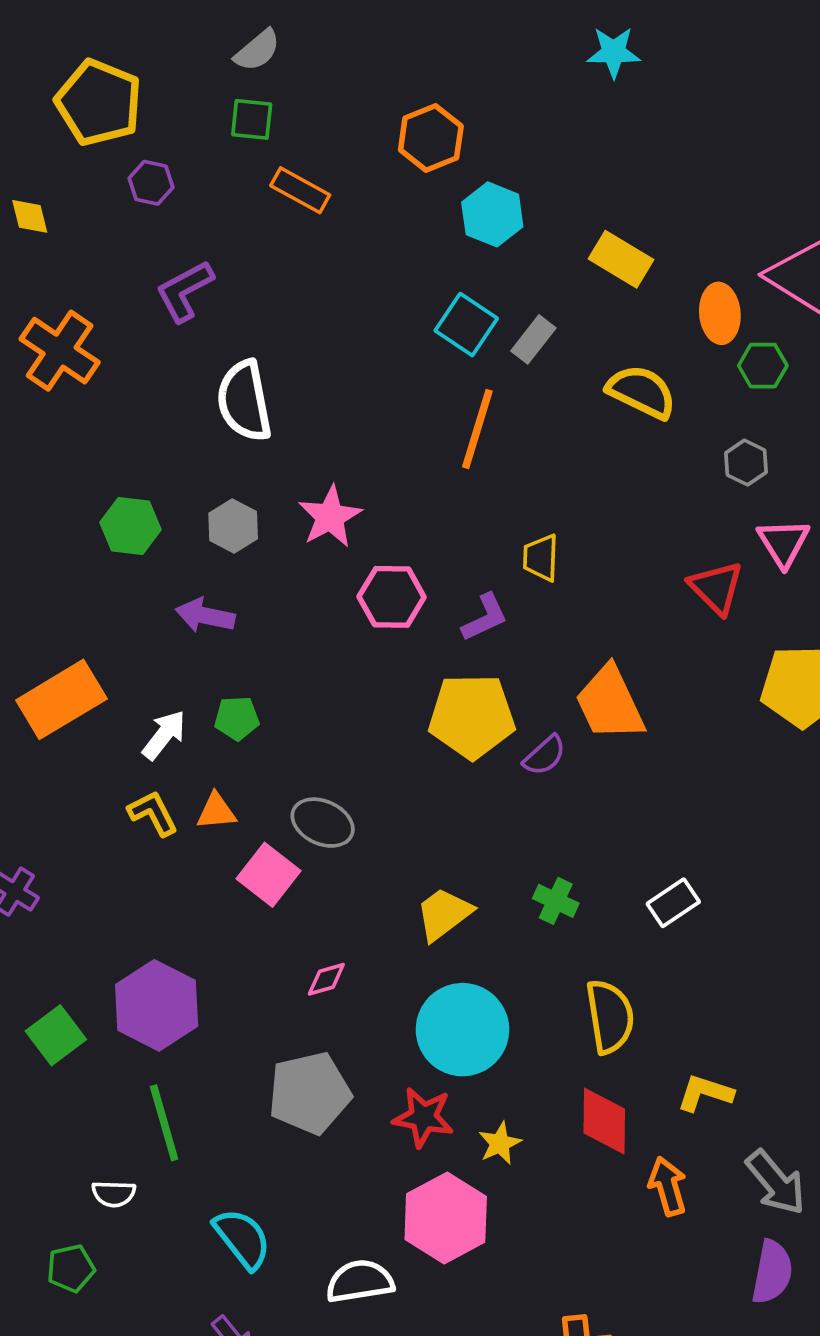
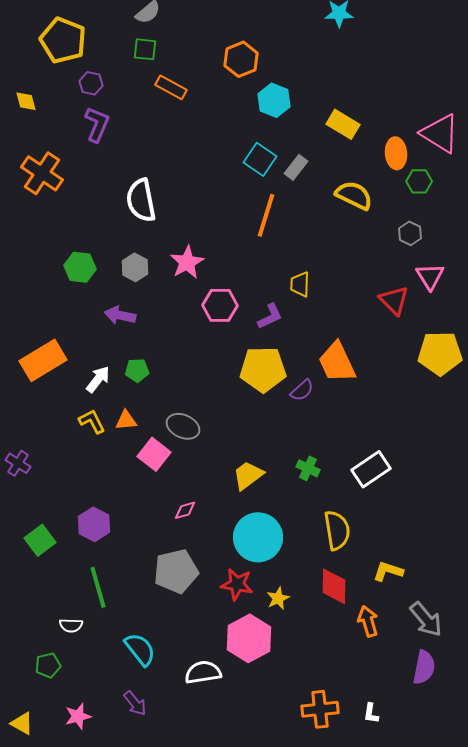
purple L-shape: (185, 291) -> (97, 124), moved, turned 141
white rectangle: (673, 903) -> (371, 469), size x1.4
purple hexagon: (157, 1005) -> (94, 524), size x0.7

